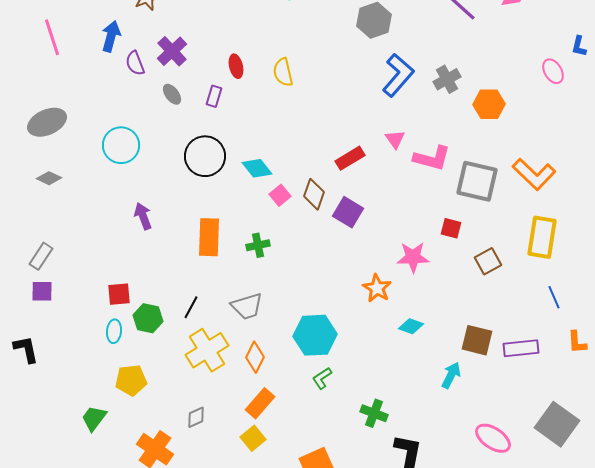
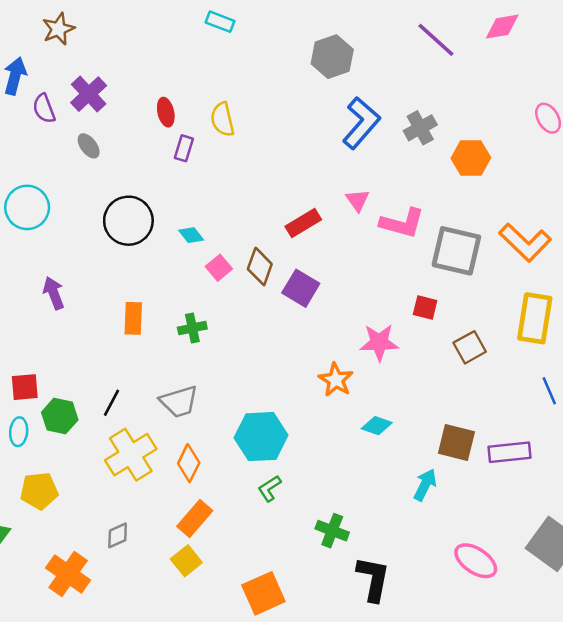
purple rectangle: (214, 96) -> (184, 148), moved
cyan diamond: (257, 168) -> (191, 235), size x0.7
orange rectangle: (209, 237) -> (133, 318), size x0.7

